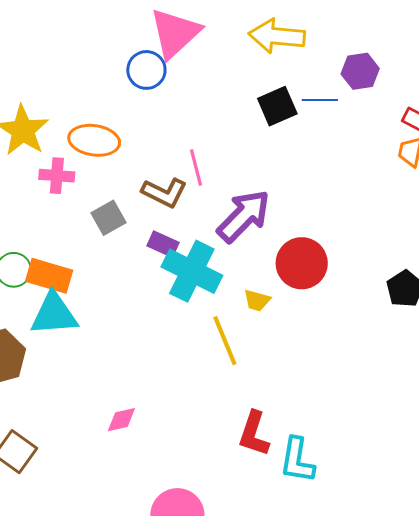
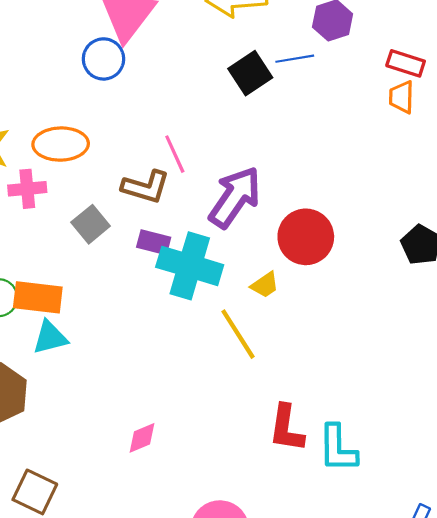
yellow trapezoid: (257, 300) -> (265, 285), turned -40
cyan triangle: (54, 314) -> (50, 338), size x0.7

